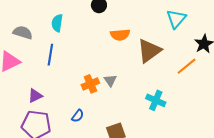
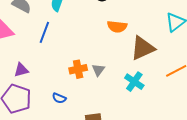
cyan cross: (156, 100) -> (134, 82), moved
blue semicircle: (78, 116) -> (59, 98), turned 64

